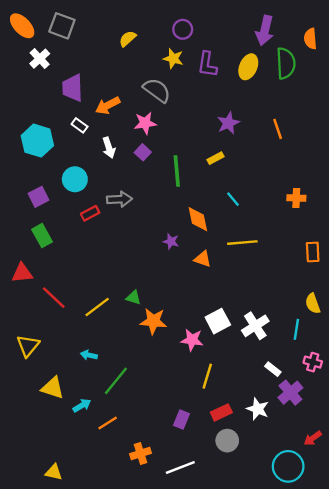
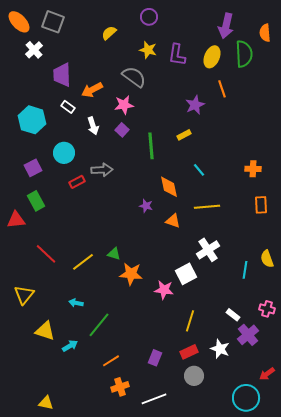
purple circle: (183, 29) -> (149, 17), moved
orange line: (278, 129) -> (222, 89), moved
orange rectangle: (313, 252) -> (261, 205), moved
red triangle: (22, 273) -> (16, 220), moved
white cross: (255, 326) -> (208, 250), moved
cyan line: (296, 329) -> (245, 270), moved
yellow line: (207, 376) -> (190, 321), moved
orange line: (108, 423) -> (111, 361), moved

